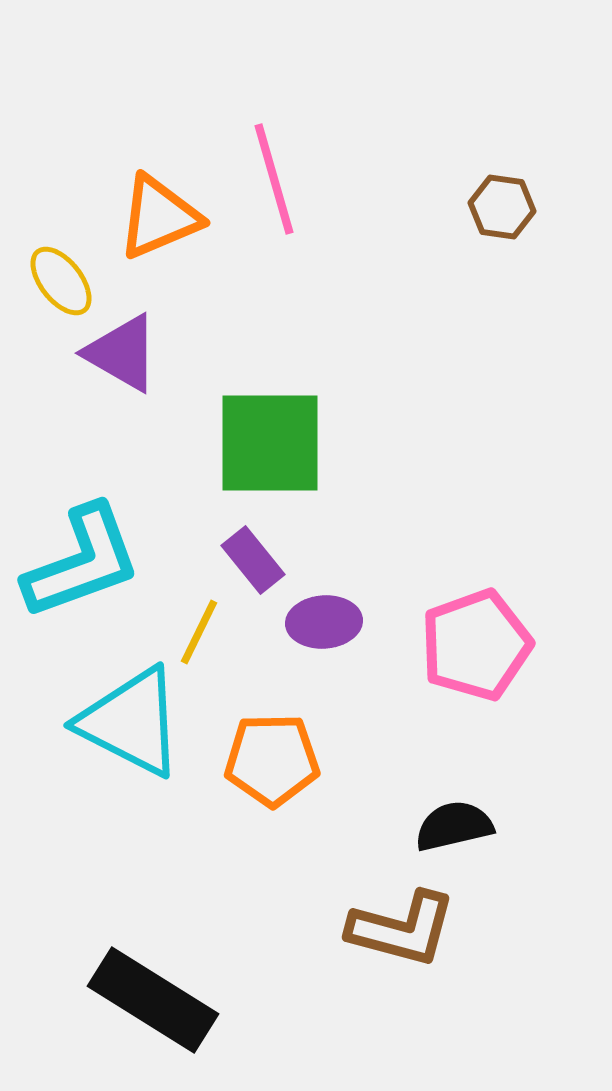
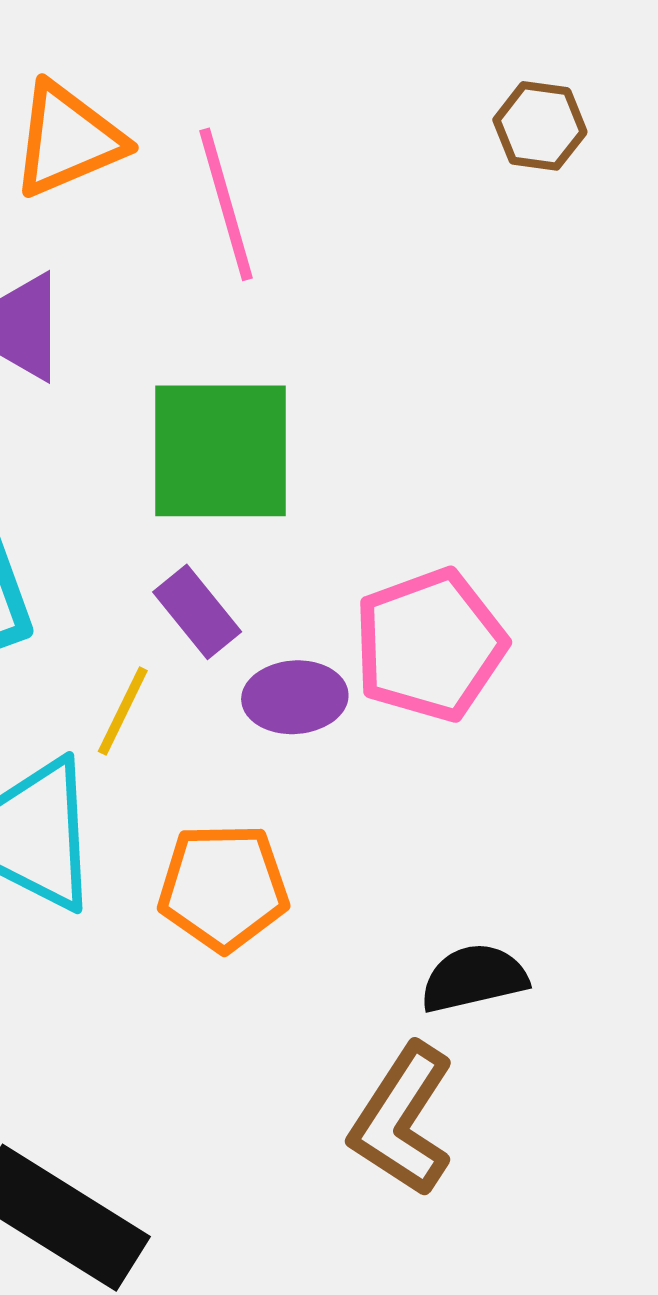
pink line: (274, 179) -> (226, 204), moved
pink pentagon: (476, 645) -> (430, 645), moved
brown L-shape: (402, 929) -> (402, 1120), turned 108

